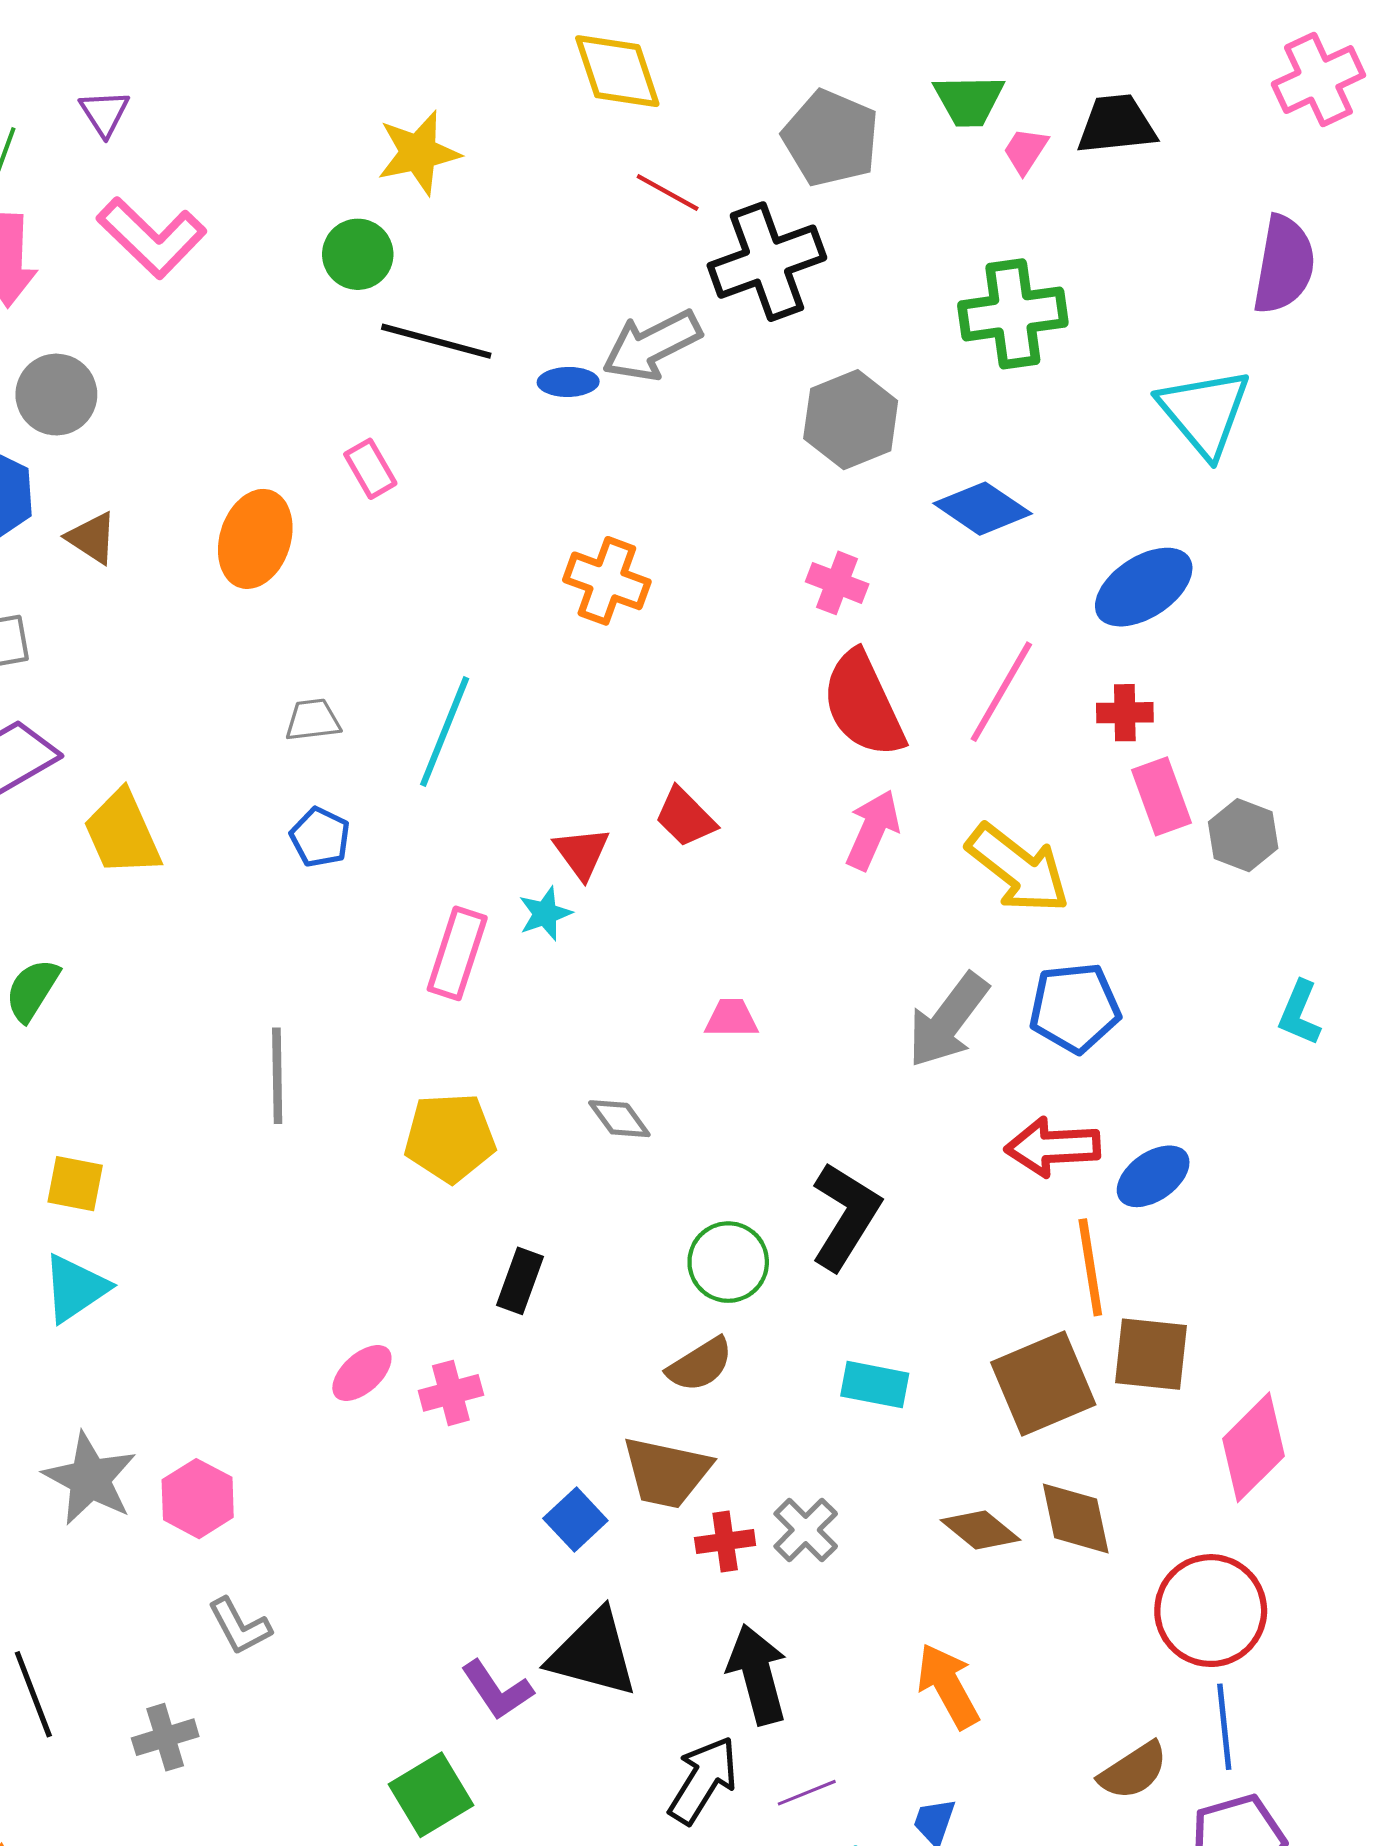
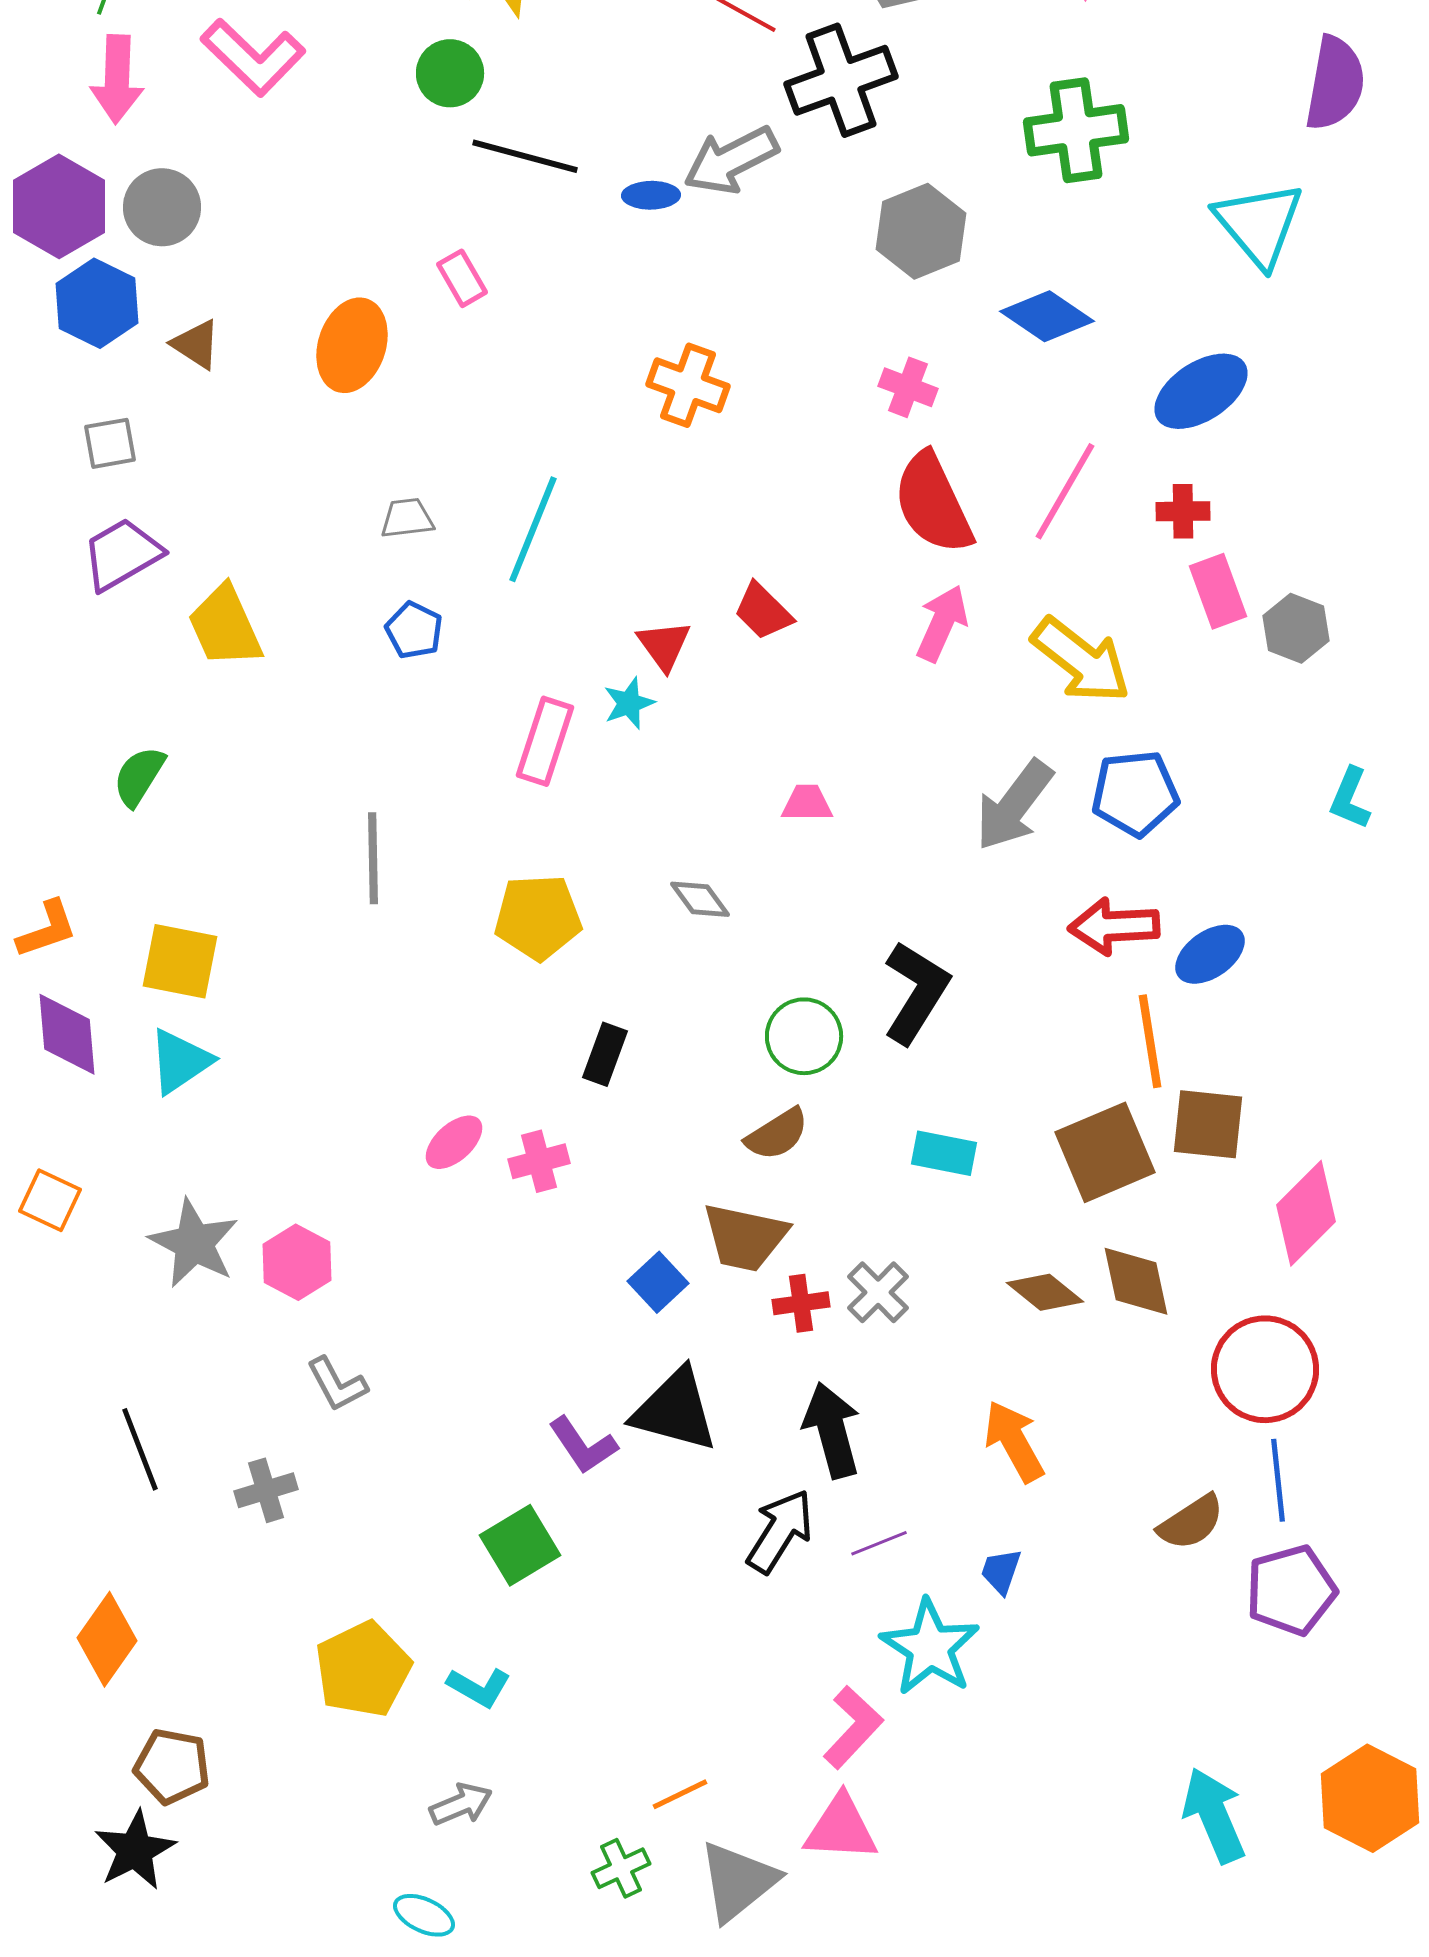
yellow square: (75, 1184) -> (180, 961), size x1.4

